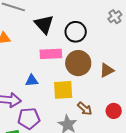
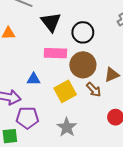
yellow square: (63, 90) -> (65, 91), turned -30
brown arrow: (85, 109) -> (94, 90), moved

